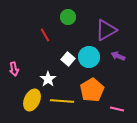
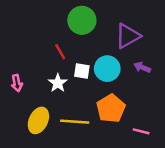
green circle: (68, 17) -> (82, 20), size x1.5
red line: (45, 35) -> (60, 52), moved
white square: (68, 59) -> (82, 71), turned -32
white star: (48, 79) -> (58, 83), moved

